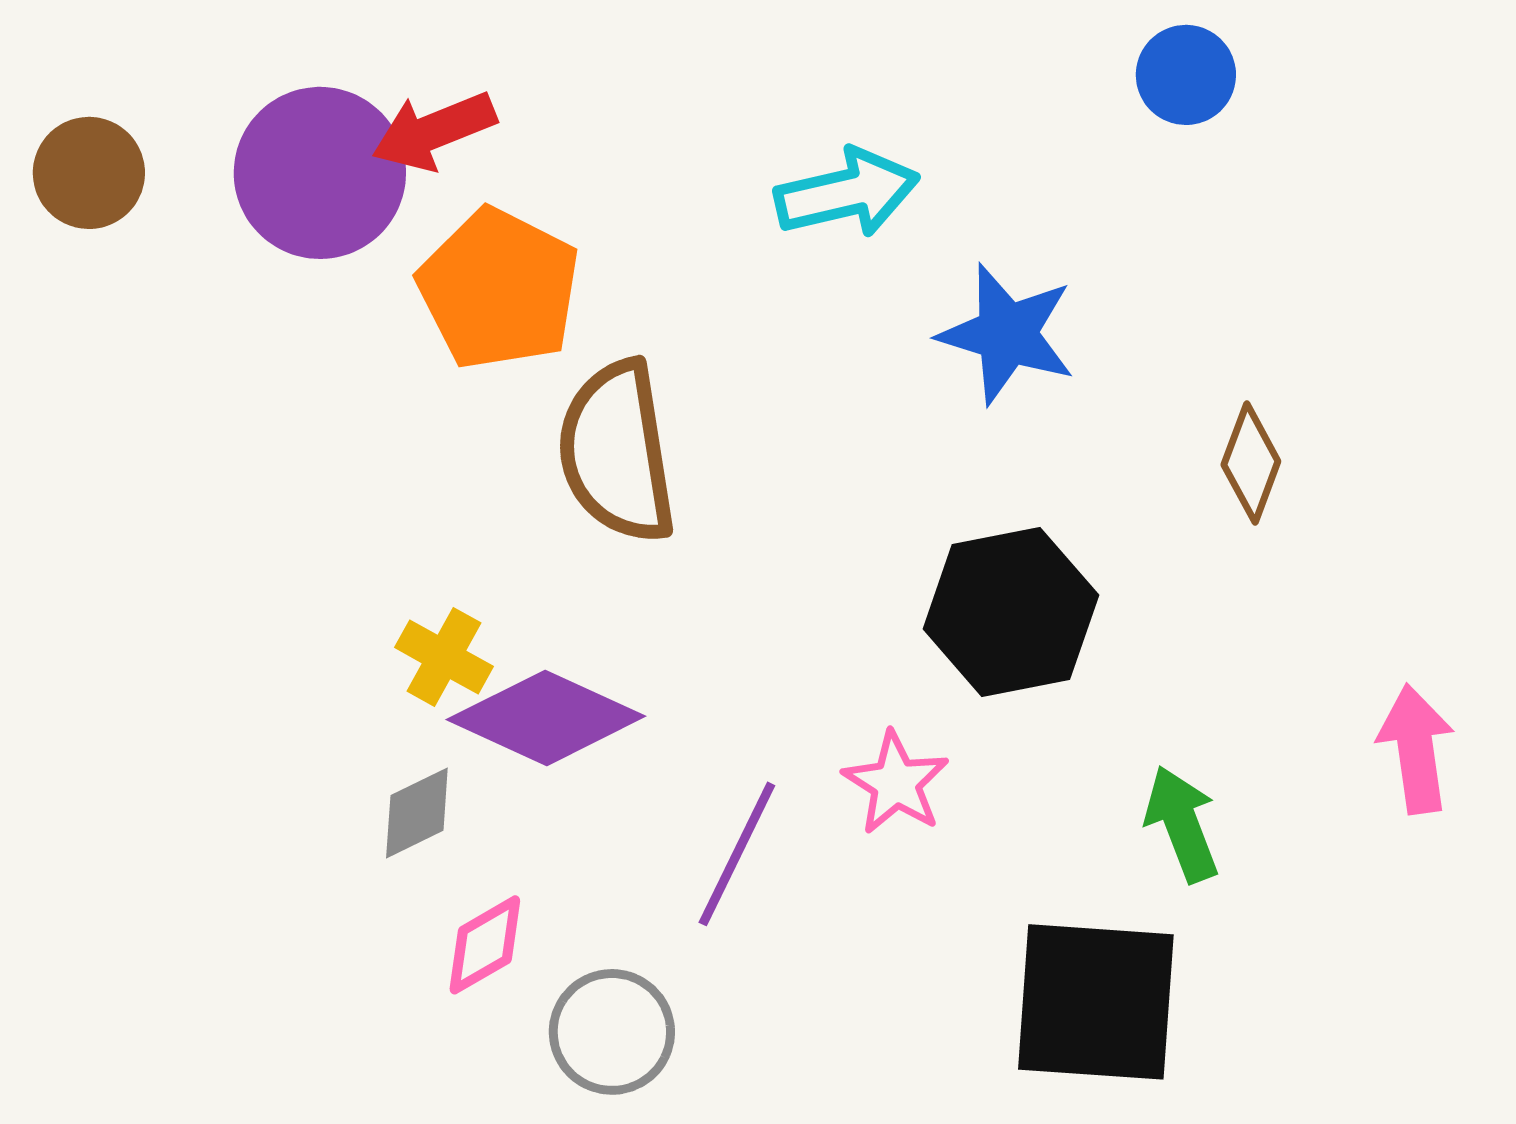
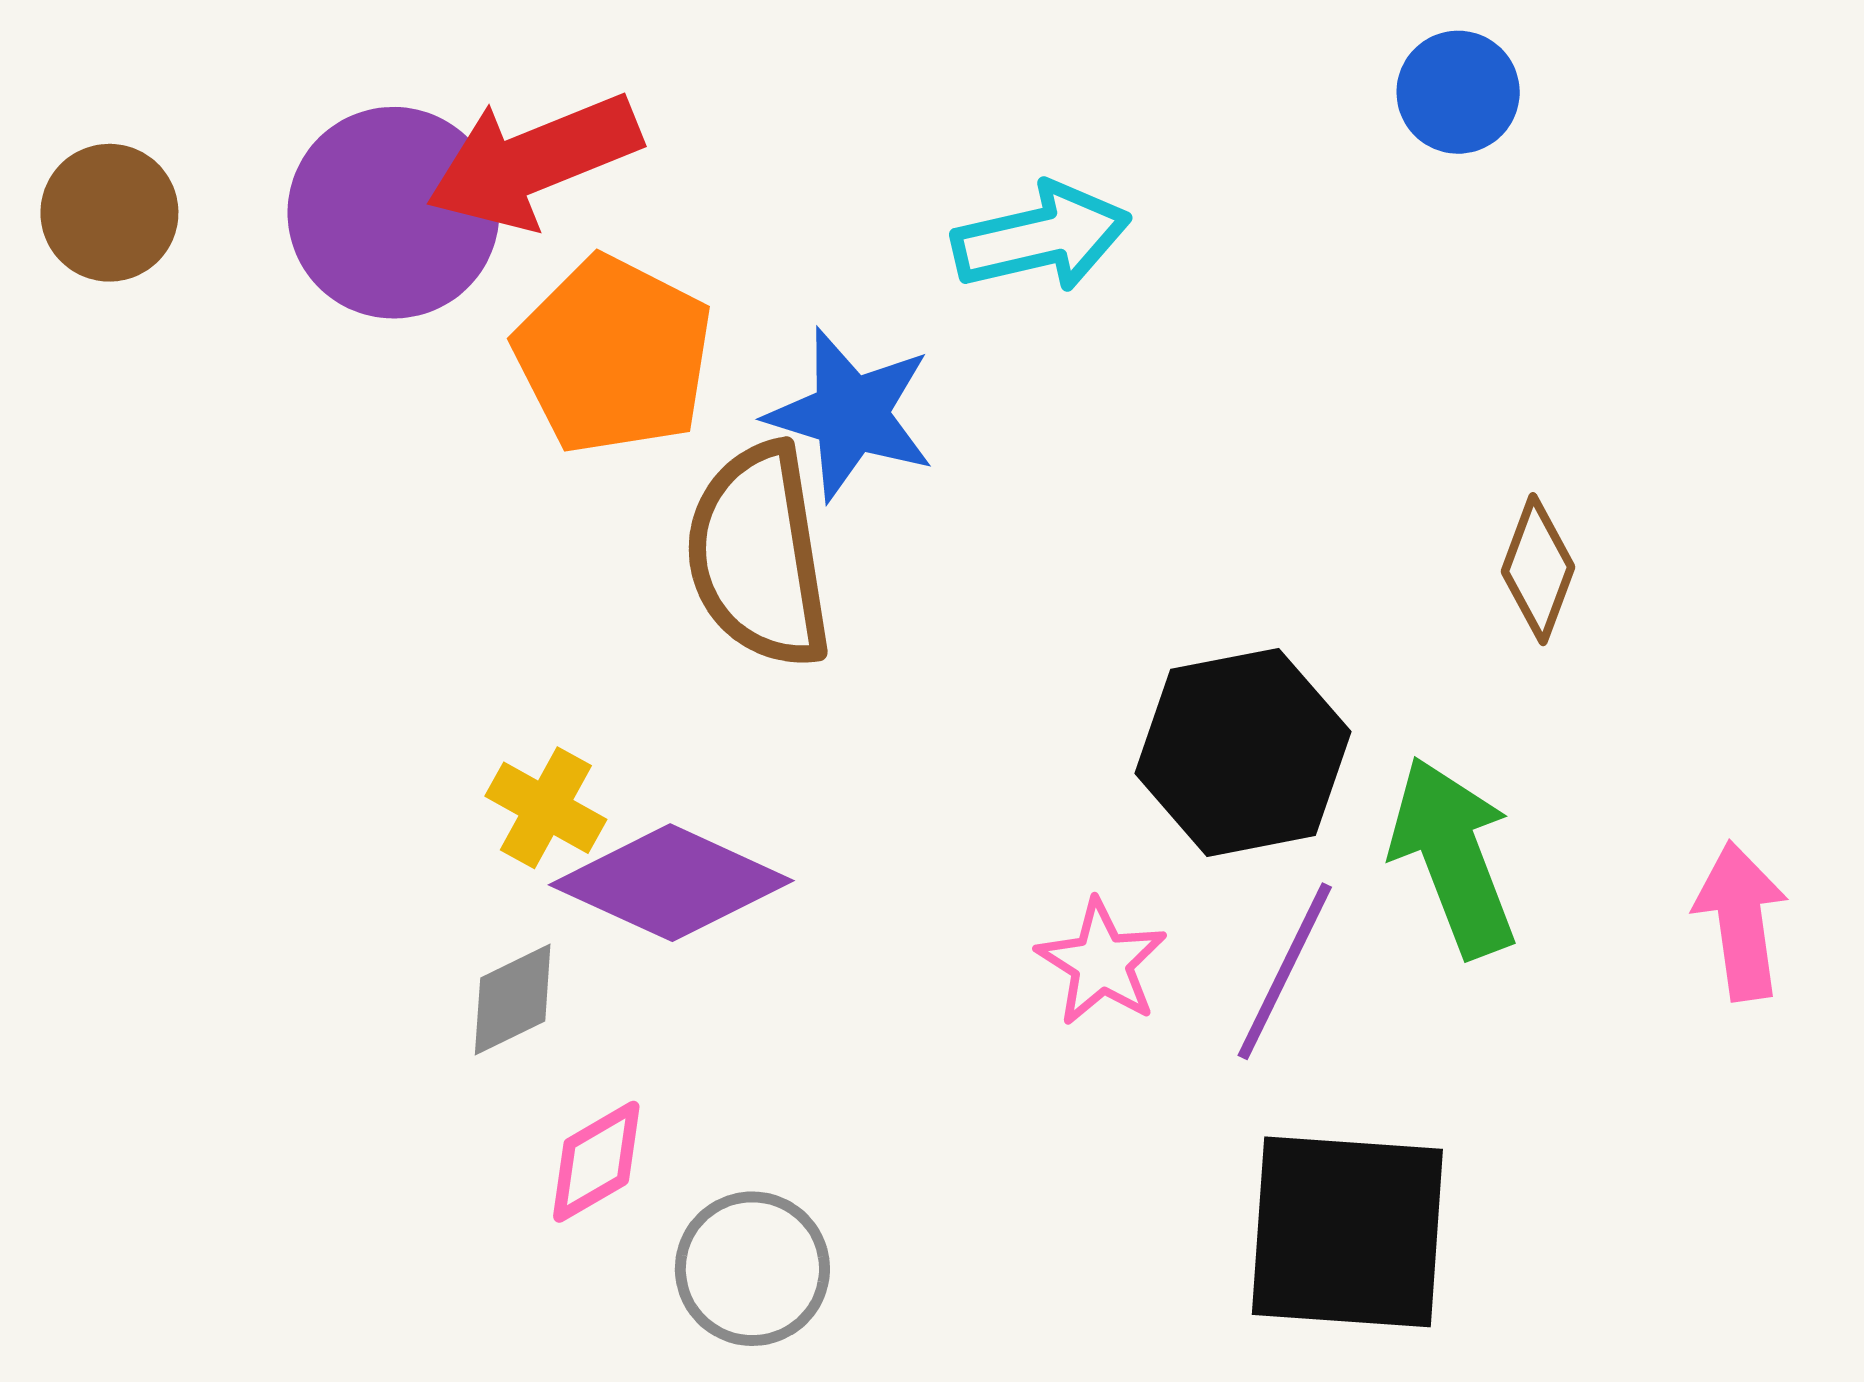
red arrow: (434, 131) -> (534, 161), size x1.4
blue star: (1007, 334) -> (851, 414), moved
green arrow: (1182, 824) -> (1453, 857), moved, size x1.4
purple line: (737, 854) -> (1285, 971), moved

